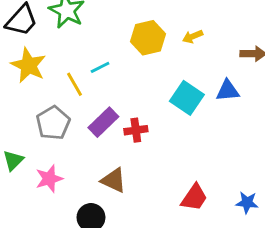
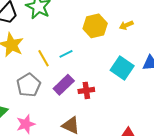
cyan line: (100, 67) -> (66, 54), moved

